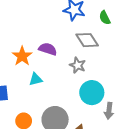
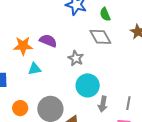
gray diamond: (87, 40) -> (100, 37), moved
orange star: (22, 56) -> (23, 46), turned 30

